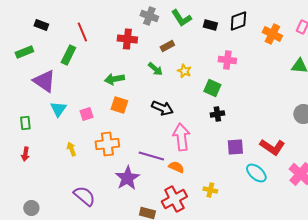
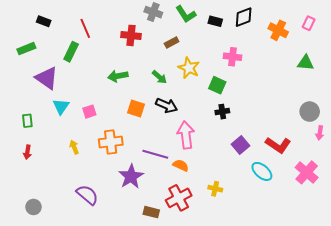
green arrow: (155, 69) -> (159, 77), moved
yellow star: (184, 71) -> (189, 68), size x1.5
orange square: (119, 105) -> (136, 109), moved
purple square: (235, 147) -> (241, 145), turned -36

